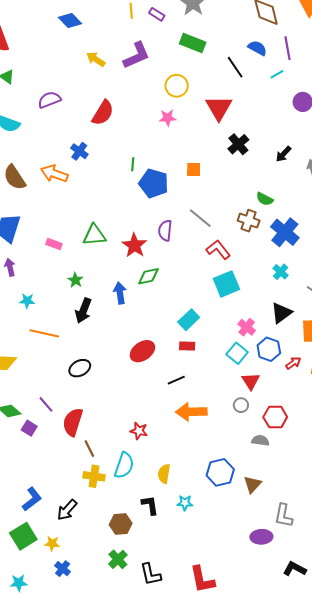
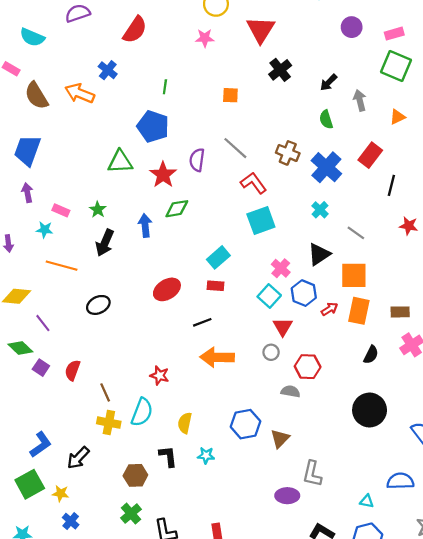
blue pentagon: (154, 183) -> (153, 126), moved
green semicircle: (265, 199) -> (326, 119), moved, turned 42
pink rectangle: (54, 244) -> (61, 210), moved
purple line: (46, 404) -> (43, 323), moved
red semicircle: (73, 422) -> (72, 370), moved, size x0.7

